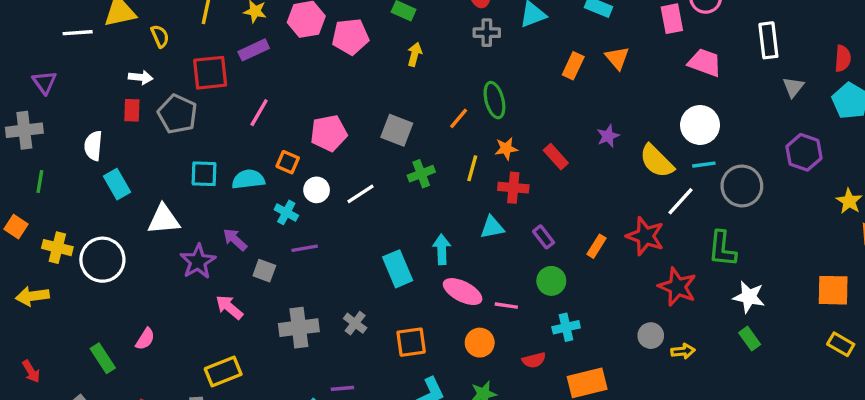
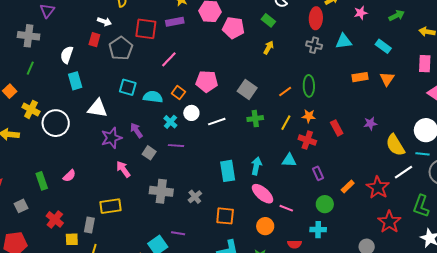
orange rectangle: (573, 66) -> (360, 77), turned 42
green circle: (551, 281) -> (325, 204), moved

